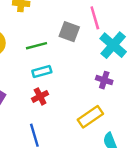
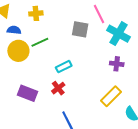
green line: (36, 46) -> (40, 42), moved
red cross: (40, 96) -> (58, 88), moved

